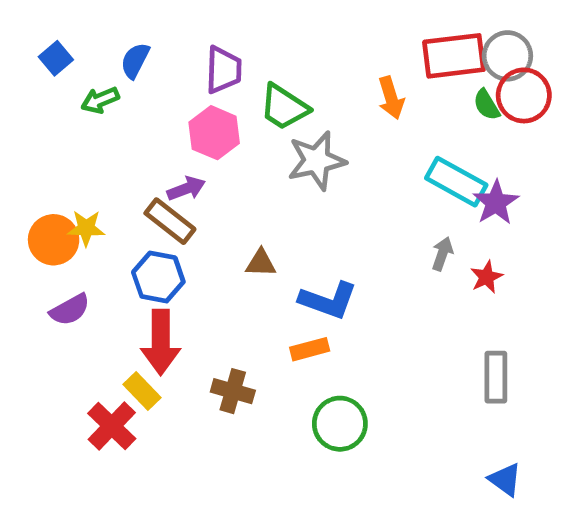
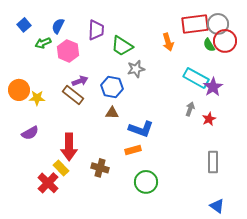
pink hexagon: (214, 133) -> (68, 51), moved
gray star: (317, 161) -> (136, 69), size x0.7
orange circle: (54, 240) -> (19, 90), moved
blue hexagon: (158, 277) -> (112, 87), moved

